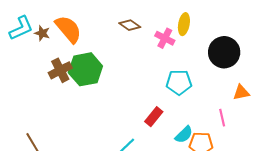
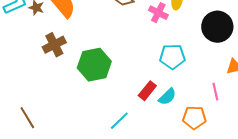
green hexagon: (85, 69) -> (94, 65), moved
cyan semicircle: (184, 135) -> (167, 97), moved

